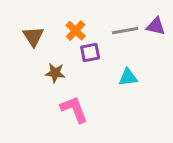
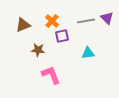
purple triangle: (156, 26) -> (107, 18), turned 32
brown triangle: (33, 36) -> (23, 25), turned 42

